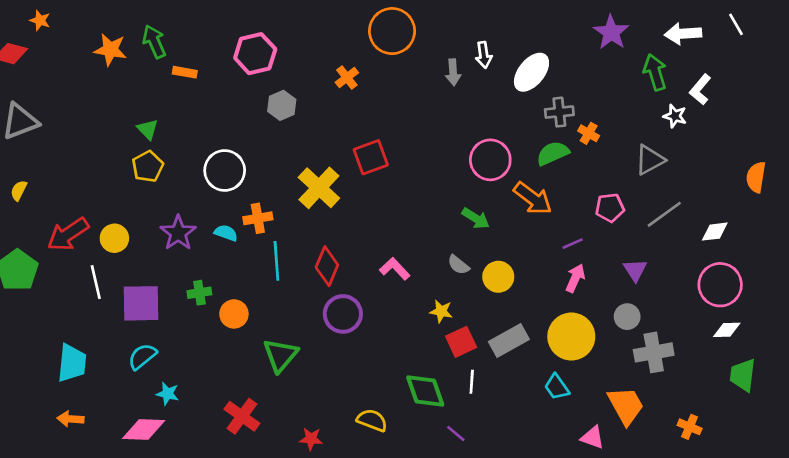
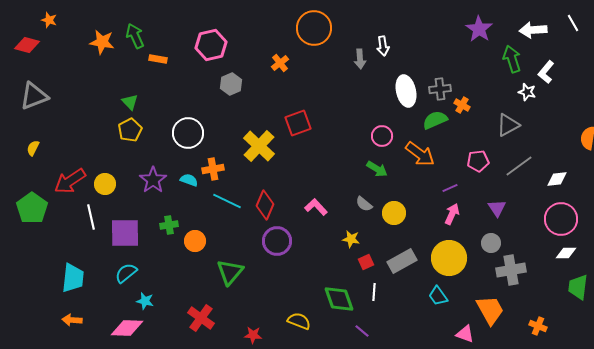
white ellipse: (531, 72) -> (406, 91), moved, turned -52
pink circle: (490, 160) -> (382, 136), moved, size x0.7
cyan line: (276, 261) -> (227, 201), turned -60
red square: (461, 342) -> (366, 262), size x0.7

